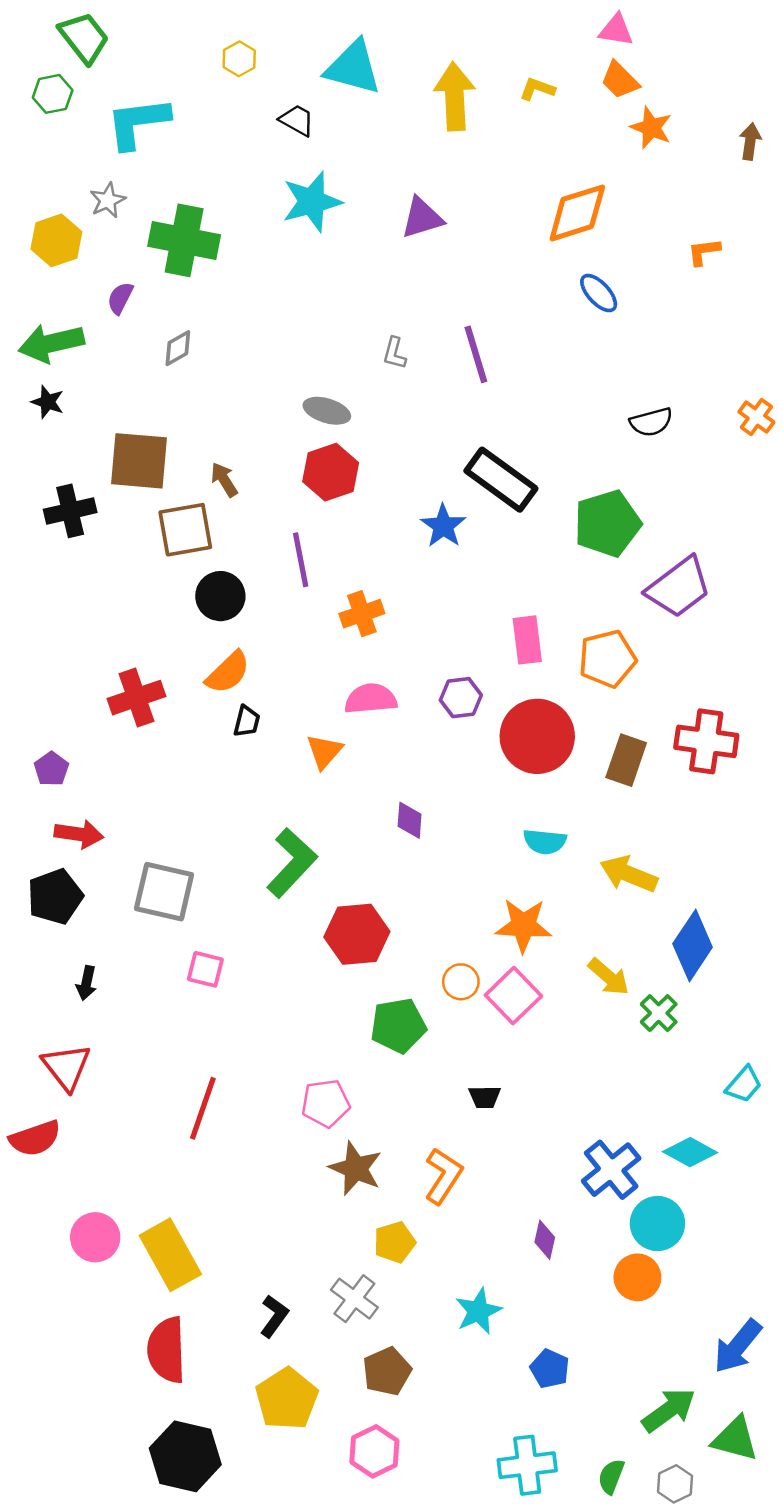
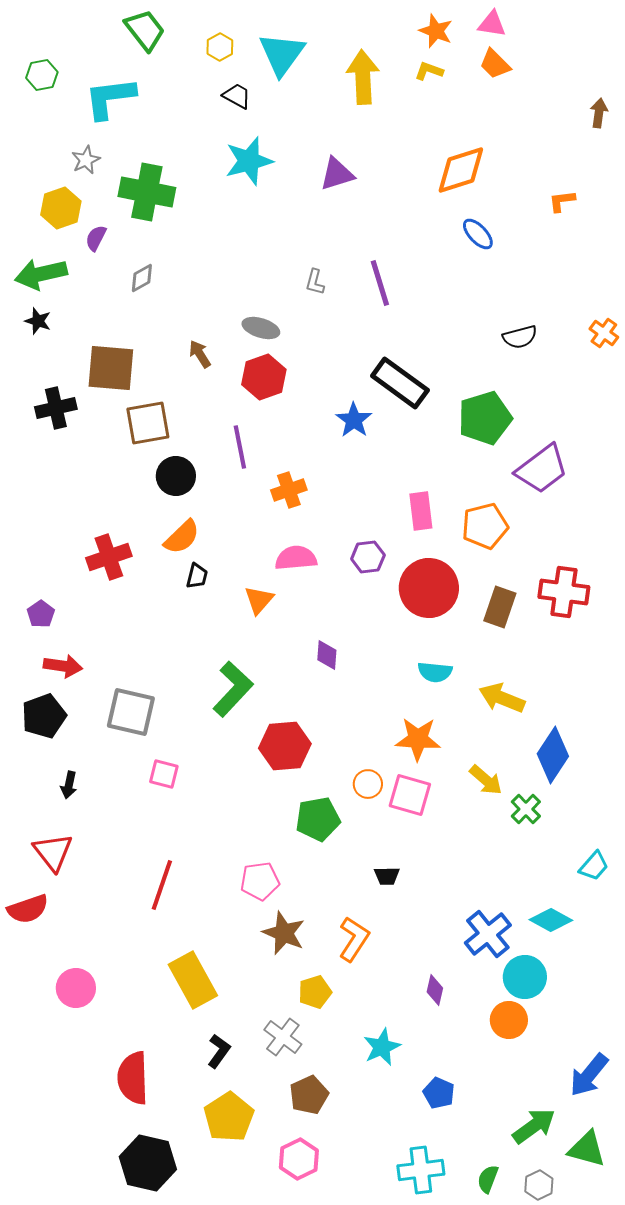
green trapezoid: (84, 38) -> (145, 30), moved
yellow hexagon: (239, 59) -> (220, 47), moved
cyan triangle: (353, 68) -> (282, 54), turned 51
orange star: (651, 128) -> (436, 31), moved
yellow hexagon: (56, 240) -> (61, 208), moved
brown arrow: (224, 480) -> (200, 354), moved
pink square: (513, 996) -> (410, 795), turned -30
yellow rectangle: (170, 1255) -> (193, 980), moved

